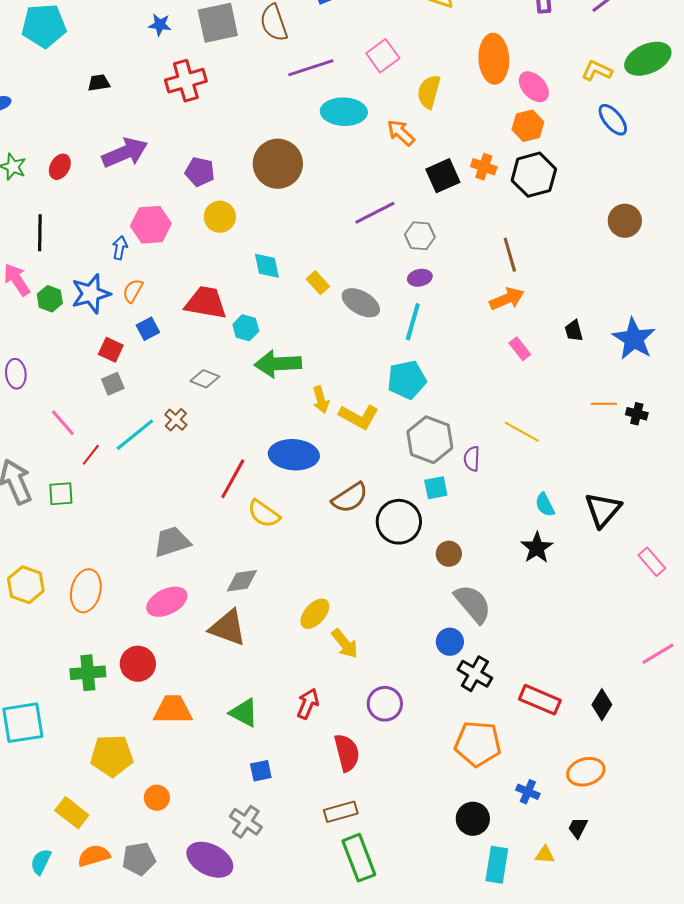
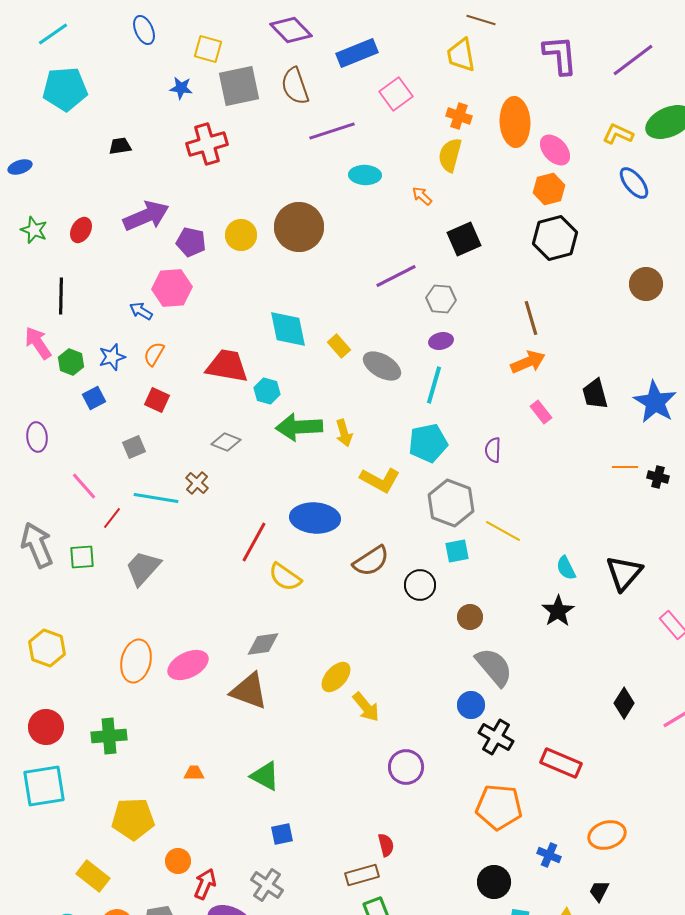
pink square: (383, 56) -> (396, 94), moved
cyan ellipse: (344, 112) -> (365, 175), size x0.7
orange arrow: (401, 133) -> (422, 196), size x0.7
orange cross: (484, 167) -> (459, 116), moved
purple pentagon: (200, 172) -> (191, 242), moved
yellow circle: (220, 217) -> (241, 235), moved
blue arrow: (120, 248) -> (141, 311), turned -70
cyan diamond: (267, 266) -> (288, 329), size x1.4
blue star: (91, 294) -> (112, 357), size x0.7
blue square: (148, 329) -> (94, 398), moved
black trapezoid: (574, 331) -> (595, 394), size x1.4
red square: (111, 350) -> (157, 400), moved
yellow arrow: (321, 400) -> (344, 433), moved
yellow line: (522, 432) -> (503, 531), moved
cyan line: (135, 435) -> (156, 498), turned 48
purple semicircle: (472, 459) -> (493, 450), moved
black circle: (399, 522) -> (420, 585), size x0.7
gray trapezoid: (172, 542) -> (143, 568), moved, turned -30
orange ellipse: (86, 591) -> (136, 661), moved
red circle: (138, 664) -> (46, 727), moved
red arrow: (308, 704) -> (205, 884), moved
black diamond: (602, 705) -> (624, 703), moved
orange trapezoid: (173, 710) -> (194, 773), size x0.5
red semicircle: (347, 753) -> (386, 845), moved, size x0.6

